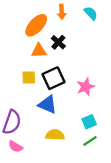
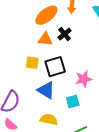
cyan square: (89, 122) -> (73, 101), moved

